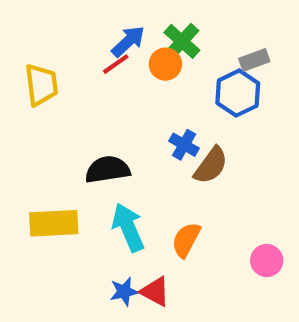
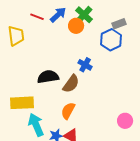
red line: (116, 64) -> (37, 17), moved, turned 56
brown semicircle: (211, 165) -> (71, 84), moved
cyan arrow: (128, 227) -> (36, 125), moved
orange semicircle: (186, 240) -> (68, 111), moved

